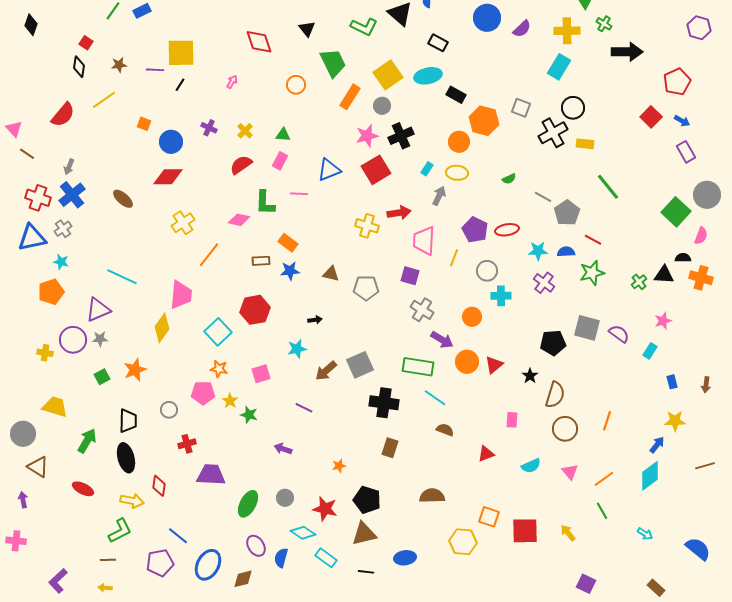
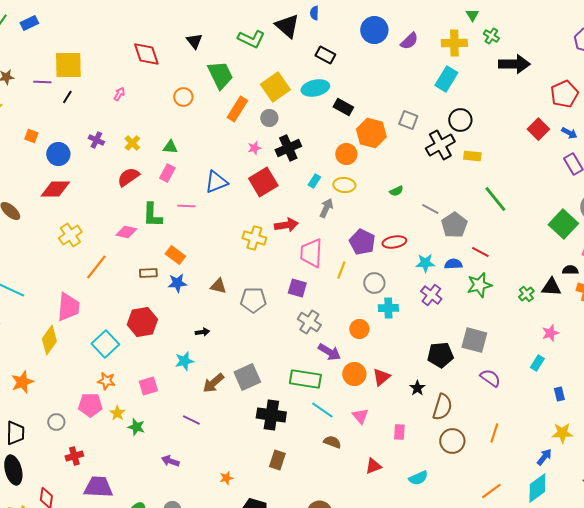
pink star: (367, 136) -> (254, 148), size x0.6
purple semicircle: (619, 334) -> (490, 378), moved
pink triangle: (570, 472) -> (360, 416), moved

